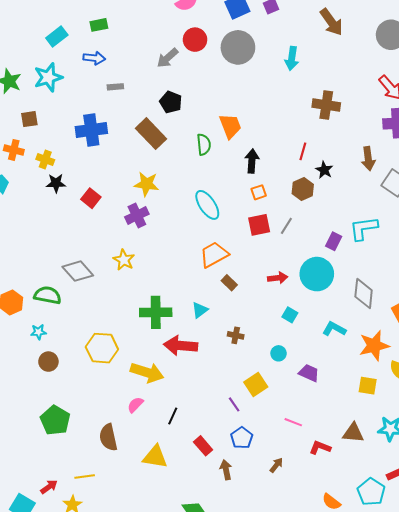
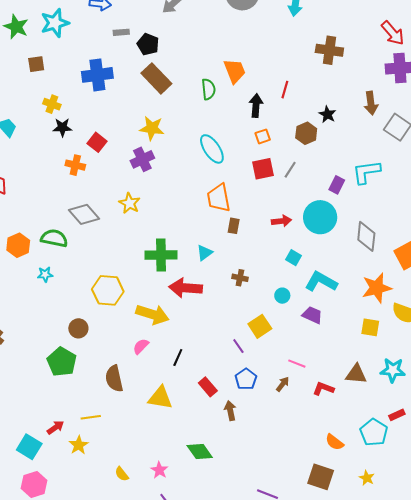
black pentagon: (171, 102) -> (148, 44), moved
orange cross: (14, 150) -> (75, 165), moved
red line: (303, 151) -> (285, 90), moved
orange trapezoid: (214, 255) -> (219, 198), turned -72
brown rectangle: (229, 283) -> (234, 226), turned 56
cyan L-shape: (334, 329) -> (321, 282), moved, size x1.4
brown circle: (48, 362) -> (78, 328), moved
brown arrow: (276, 465) -> (283, 384), moved

